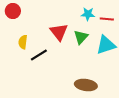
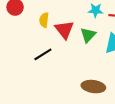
yellow semicircle: (23, 42) -> (44, 20), moved

